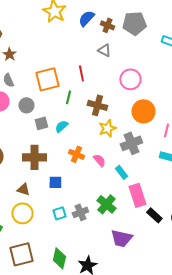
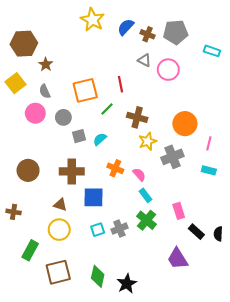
pink circle: (130, 79) -> (168, 70), moved
green line: (68, 97) -> (107, 109), turned 32
cyan rectangle: (121, 172) -> (145, 195), moved
blue square: (55, 182) -> (94, 197), size x1.5
pink rectangle: (137, 195) -> (179, 211), size x0.7
purple trapezoid: (121, 238) -> (178, 259), moved, turned 45

